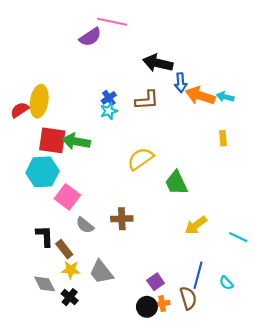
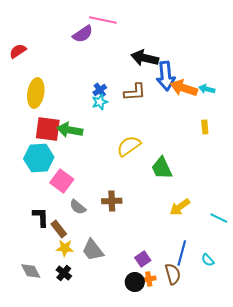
blue arrow: (181, 83) -> (166, 76), size x1.6
red semicircle: (20, 110) -> (18, 51), moved
gray diamond: (45, 284) -> (31, 271), moved

